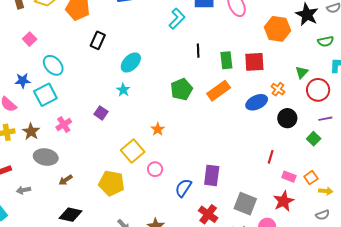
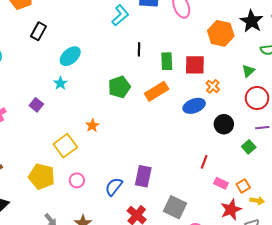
green triangle: (302, 72) -> (248, 71), moved
orange cross: (278, 89) -> (213, 86), moved
pink circle: (155, 169) -> (77, 180), moved
red star: (284, 201) -> (231, 210), moved

